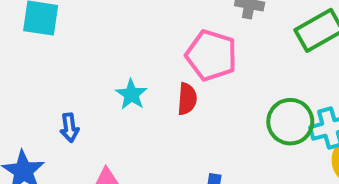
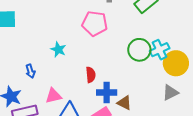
red semicircle: (187, 99) -> (91, 75), moved

